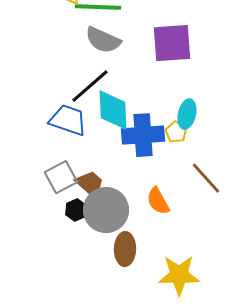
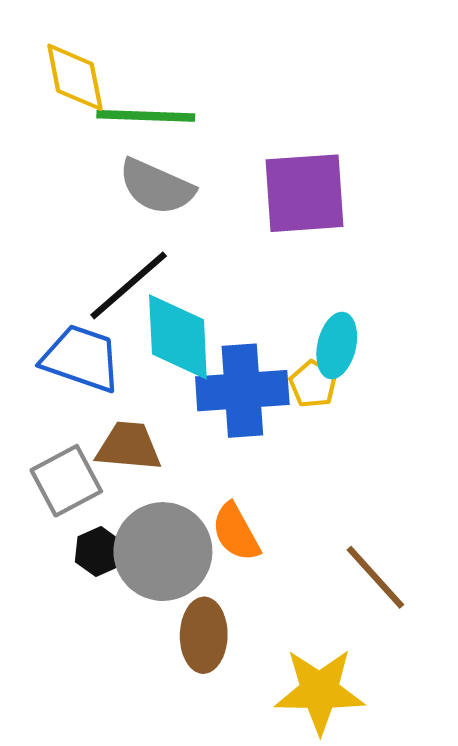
brown line: (206, 178) -> (375, 577), moved
brown trapezoid: (90, 184) -> (129, 446), moved, turned -36
orange semicircle: (158, 201) -> (236, 532), moved

